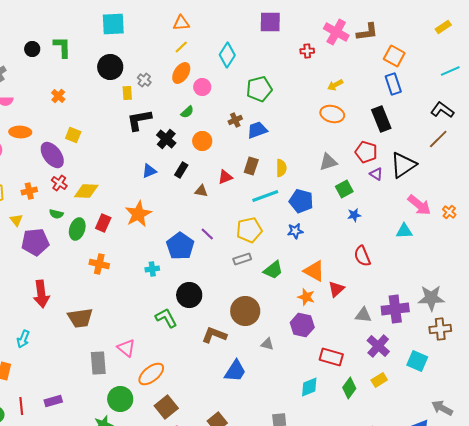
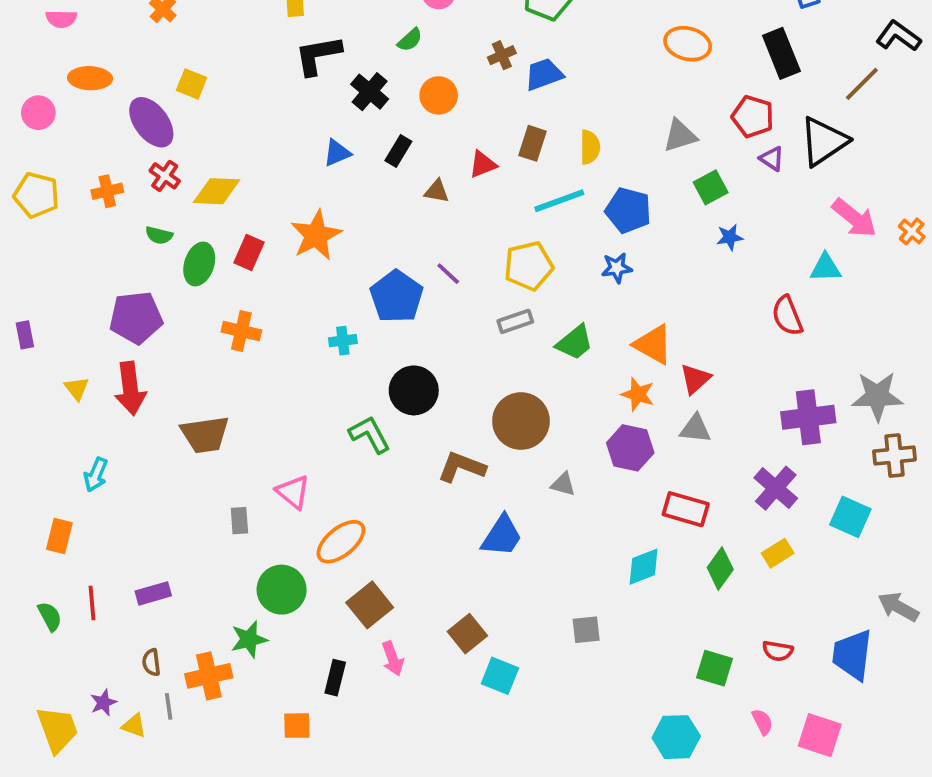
brown line: (438, 139) -> (862, 84), moved
yellow triangle: (16, 220) -> (77, 388), moved
purple pentagon: (35, 242) -> (136, 318), moved
red semicircle: (362, 256) -> (787, 316), moved
gray triangle: (363, 315) -> (695, 429), moved
gray rectangle: (98, 363) -> (239, 521), size x0.6

